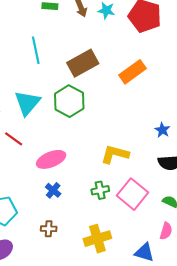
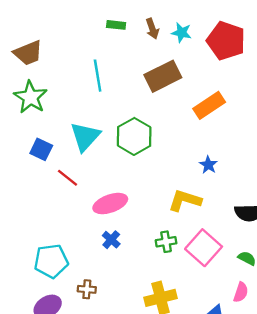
brown rectangle: (83, 63) -> (163, 76), moved
blue star: (162, 130) -> (208, 165), moved
brown cross: (49, 229) -> (87, 289), moved

